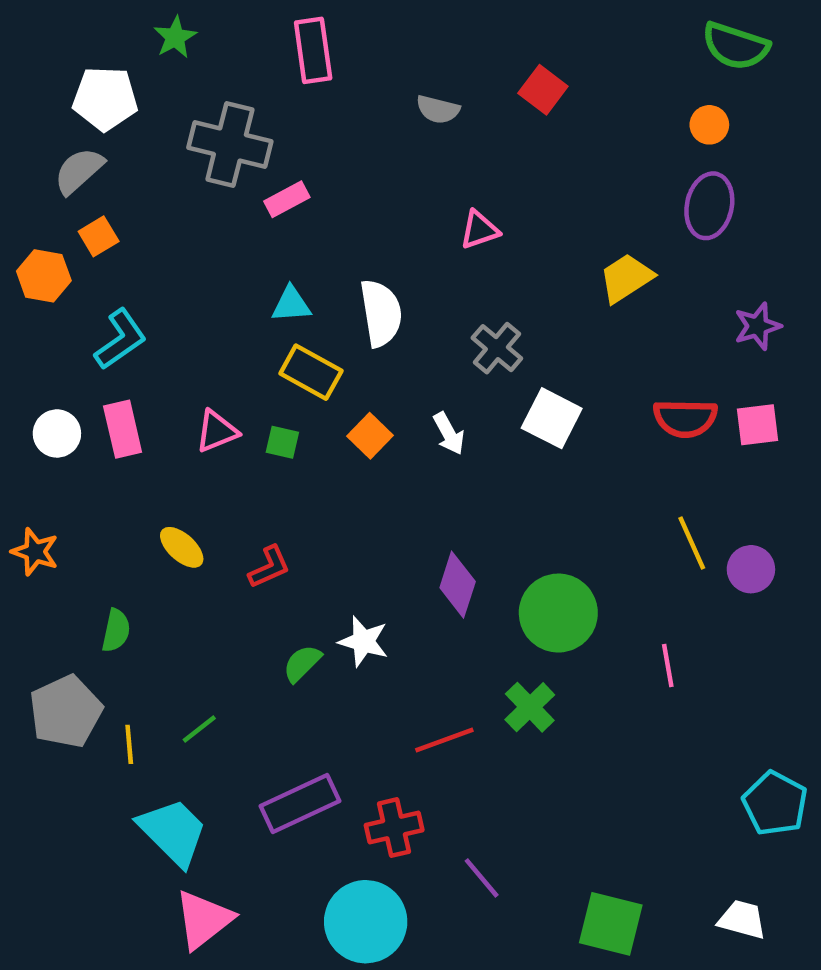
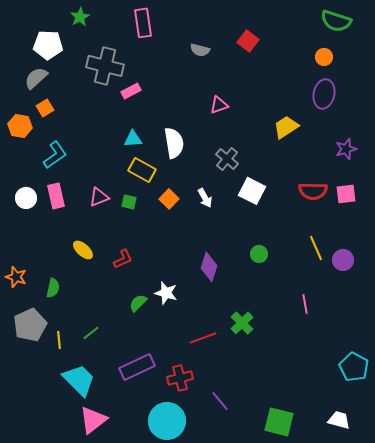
orange star: (35, 552) -> (16, 277), moved
green circle: (558, 613) -> (259, 254), moved, size x0.5

